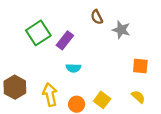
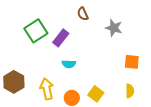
brown semicircle: (97, 17) -> (83, 14), moved
yellow semicircle: (138, 97) -> (130, 91), turned 48

